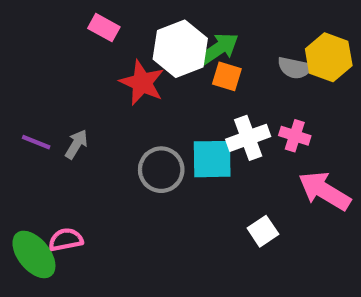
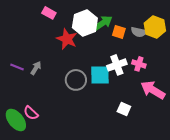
orange square: (227, 76) -> (119, 32), moved
white square: (263, 231) -> (124, 109), turned -32
pink semicircle: (66, 240) -> (31, 113), turned -126

